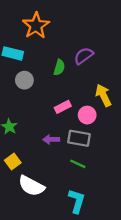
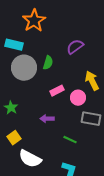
green semicircle: (59, 67) -> (48, 63), moved
gray circle: (24, 80) -> (24, 68), size x1.6
gray rectangle: (79, 138) -> (91, 119), moved

